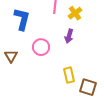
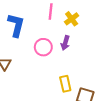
pink circle: (41, 47) -> (43, 47), moved

